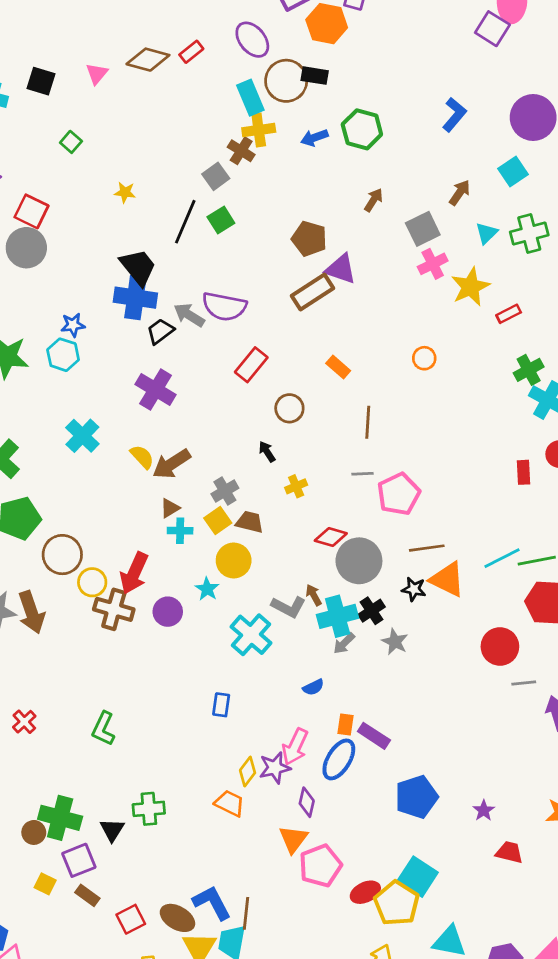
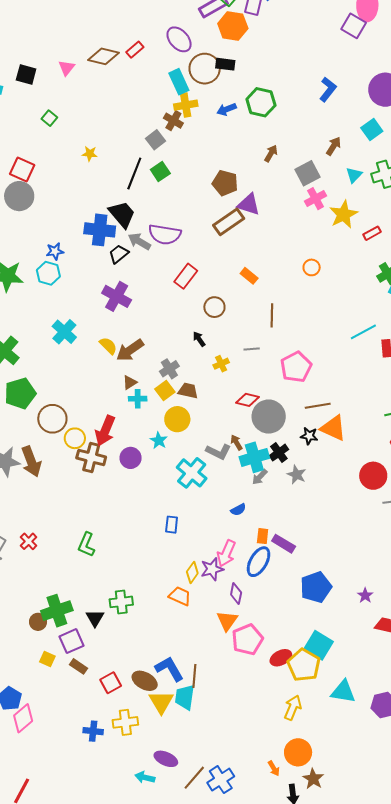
black trapezoid: (138, 267) -> (122, 214), moved
gray line: (363, 474) -> (252, 349), moved
cyan line: (502, 558) -> (363, 332), moved
green cross: (60, 818) -> (57, 611), turned -32

